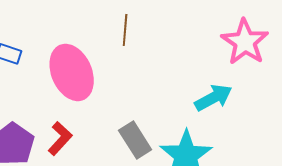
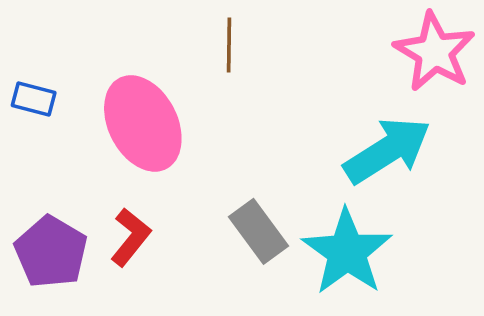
cyan arrow: (213, 98) -> (387, 150), size x1.4

